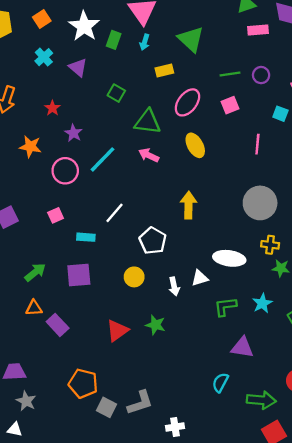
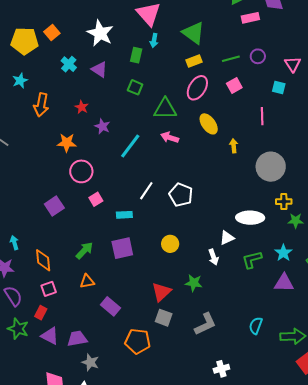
orange square: (42, 19) -> (52, 33), moved
green rectangle: (114, 40) -> (136, 55), moved
yellow rectangle: (164, 71) -> (194, 61), moved
pink circle: (65, 171) -> (81, 171), moved
yellow arrow: (188, 205) -> (234, 146), moved, size x0.6
white pentagon: (153, 241) -> (181, 195), moved
white arrow: (174, 286) -> (213, 257), moved
purple rectangle: (58, 325) -> (110, 306), moved
purple triangle: (242, 348) -> (284, 283), moved
gray L-shape: (140, 403) -> (205, 324), moved
gray square: (107, 407) -> (164, 318), moved

